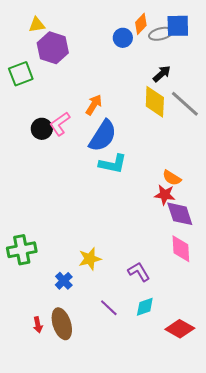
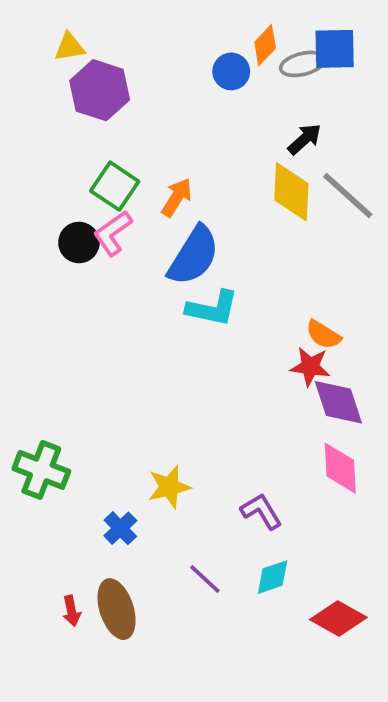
green square: (21, 74) -> (115, 186), moved, turned -35
green cross: (22, 250) -> (41, 470), turned 32

